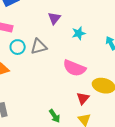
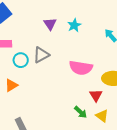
cyan star: (79, 33) -> (74, 25), moved
green arrow: (55, 116) -> (81, 112), moved

